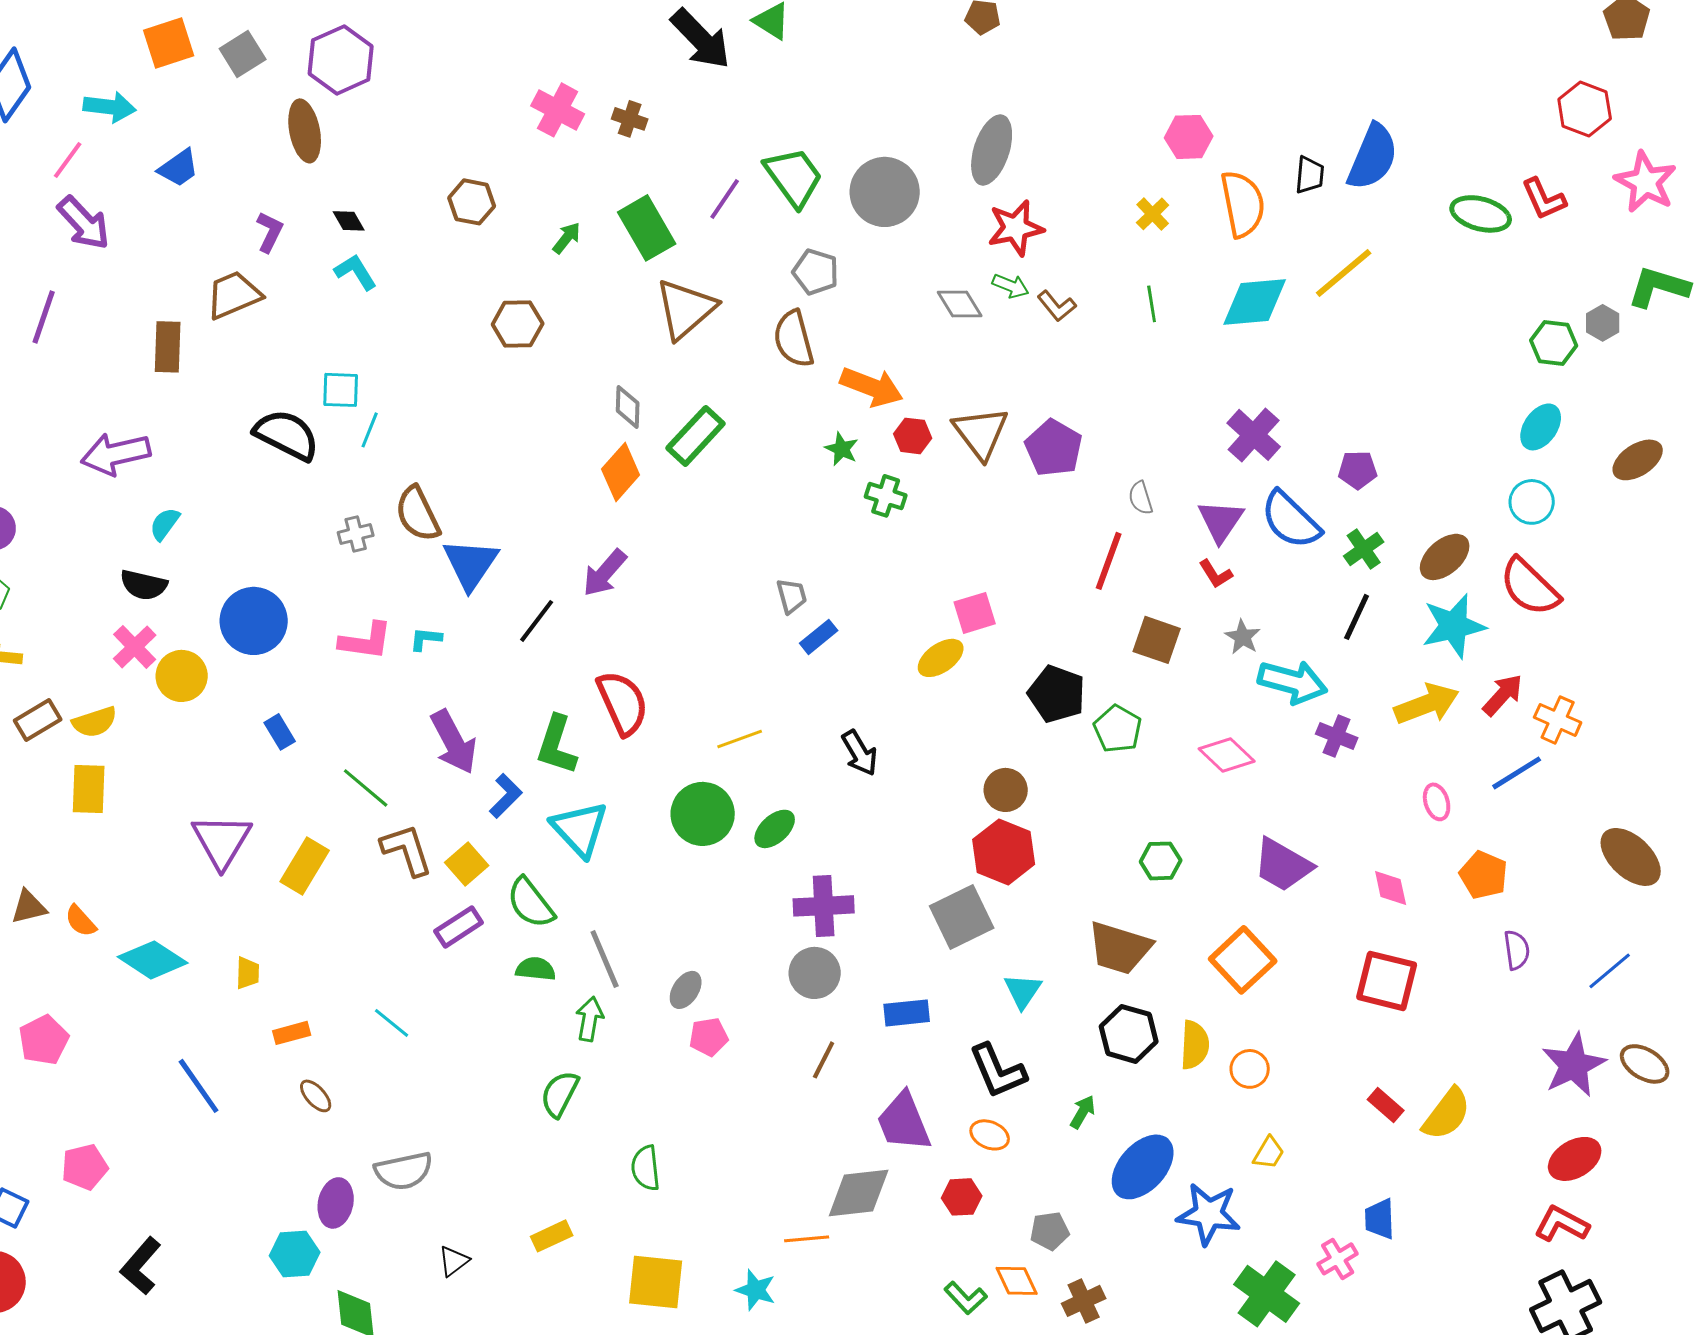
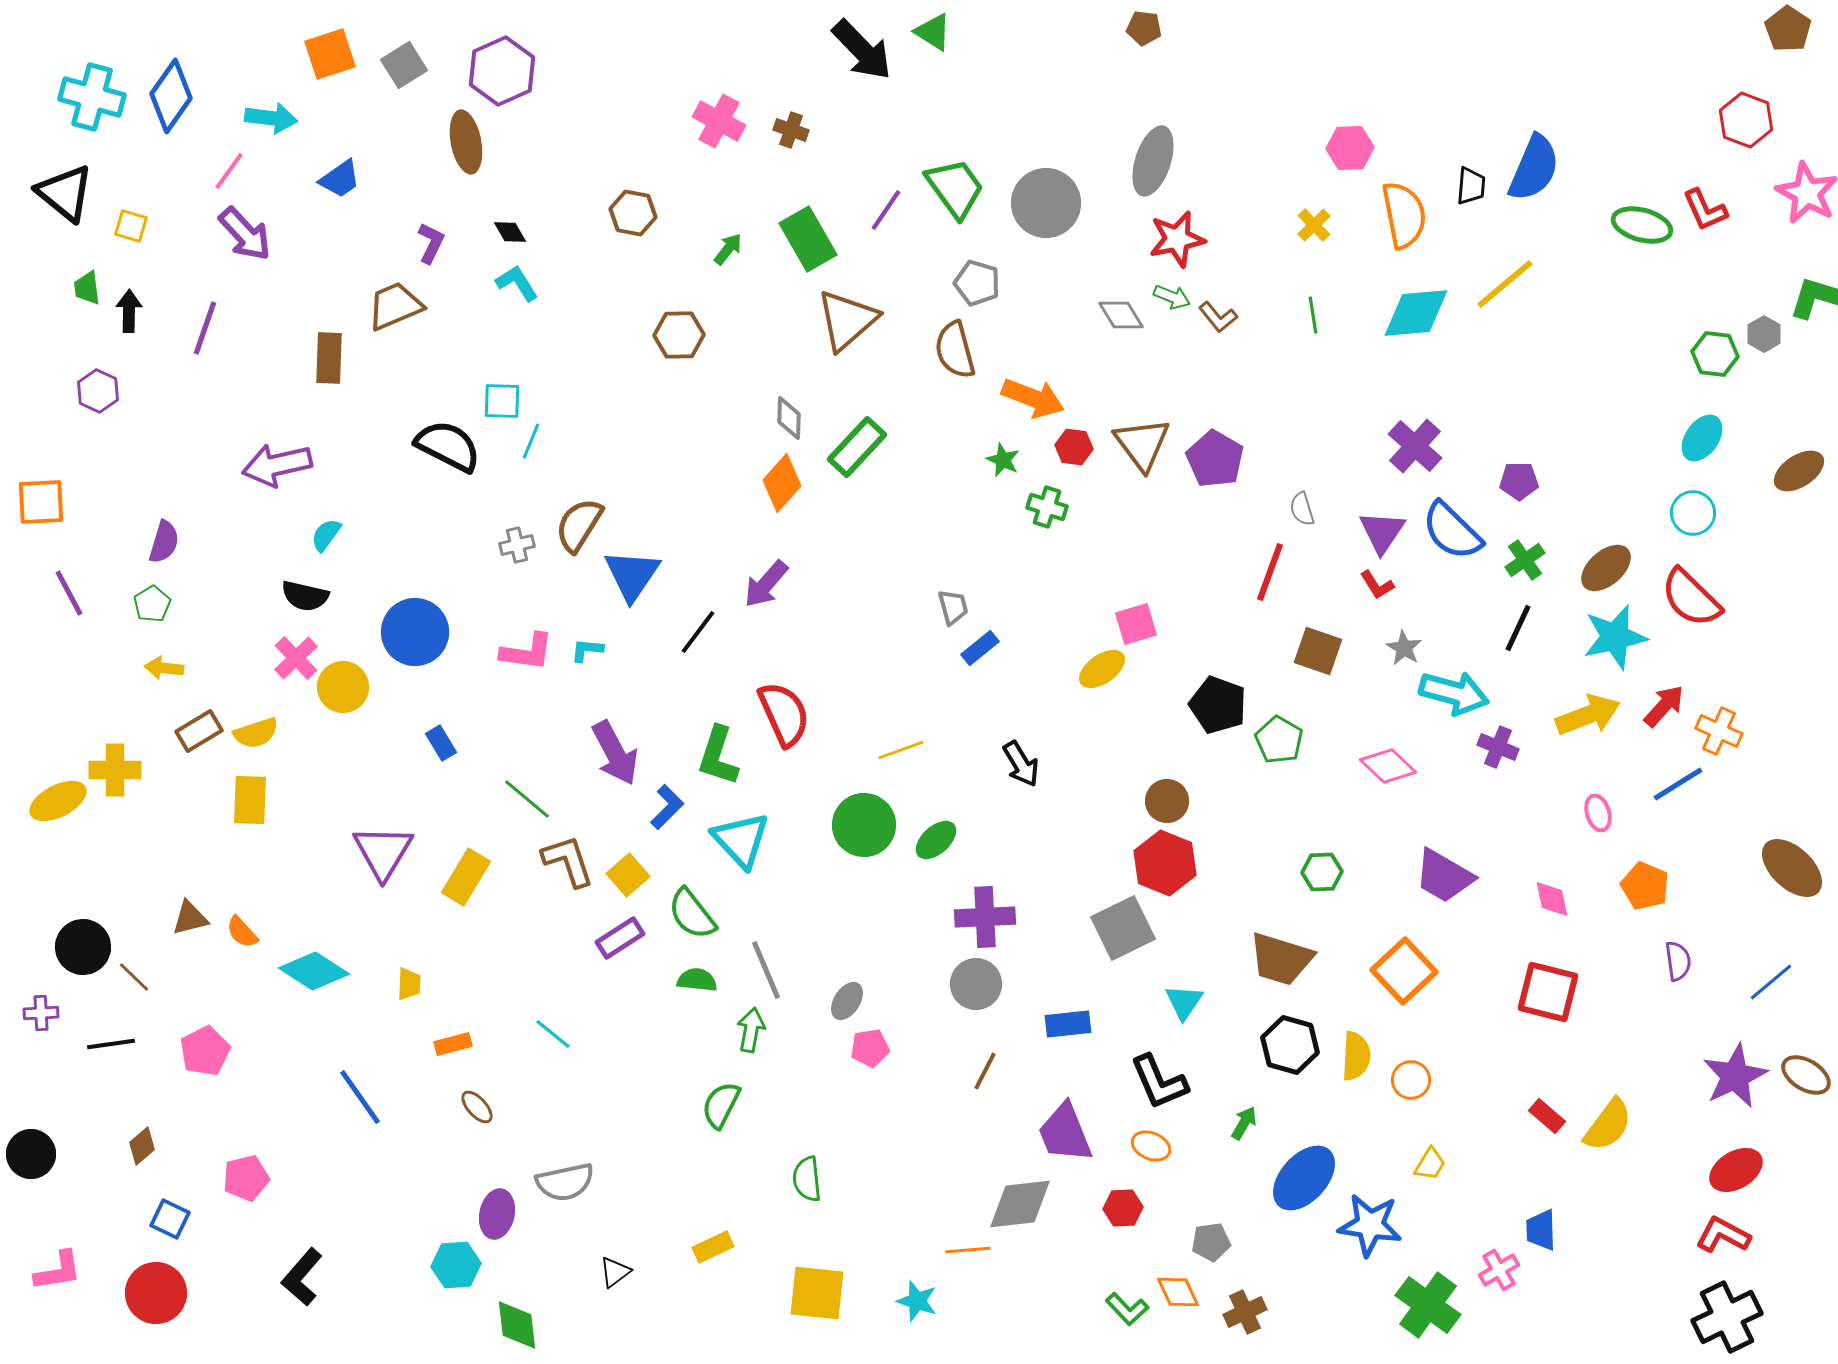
brown semicircle: (418, 514) -> (579, 525), turned 58

